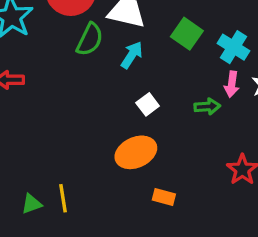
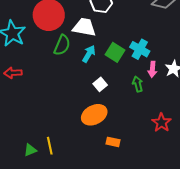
green square: (187, 34) -> (115, 52), moved
cyan cross: (233, 47) -> (140, 49), moved
green arrow: (207, 107) -> (138, 84), turned -98

